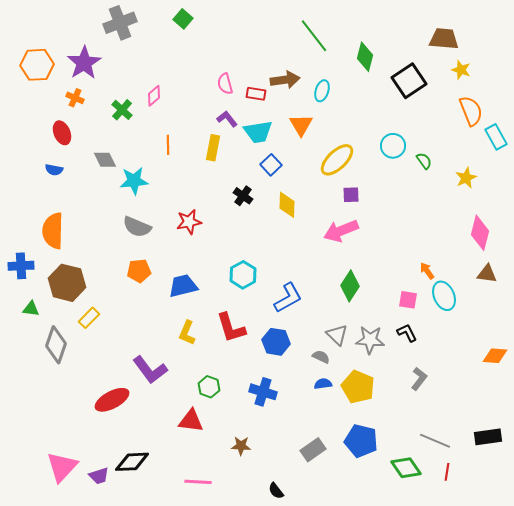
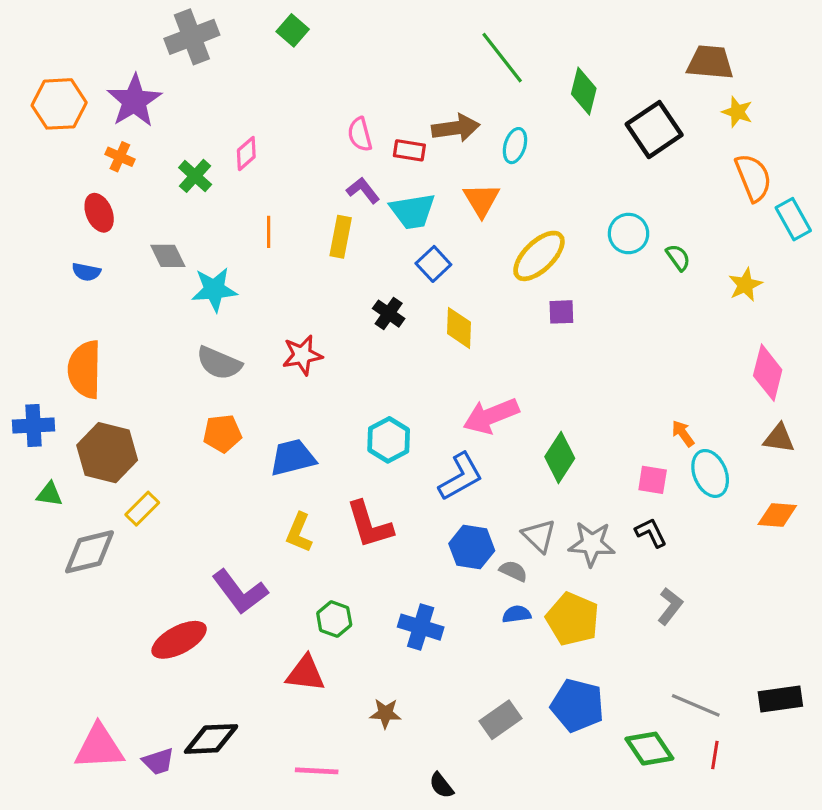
pink arrow: (341, 231) -> (491, 416), moved
blue hexagon: (276, 342) -> (472, 547), moved
gray diamond: (56, 345) -> (90, 552), turned 57
orange diamond: (495, 356) -> (777, 515), moved
pink triangle: (62, 467) -> (99, 747), turned 44

